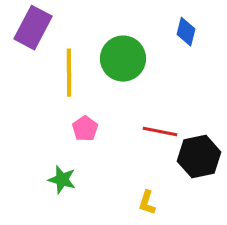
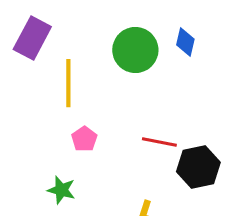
green circle: (123, 59) -> (135, 50), moved

